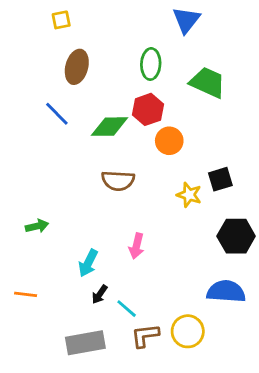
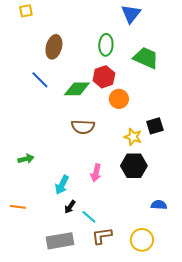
yellow square: (61, 20) -> (26, 11), moved
black hexagon: (236, 236) -> (134, 166), moved
blue semicircle: (226, 292) -> (159, 205), size x0.6
yellow circle: (188, 331) -> (142, 240), moved

